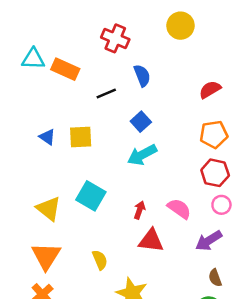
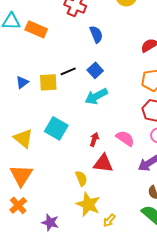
black line: (106, 93) -> (68, 71), moved
blue triangle: (47, 137) -> (22, 82), turned 48
yellow semicircle: (100, 260) -> (81, 178), moved

